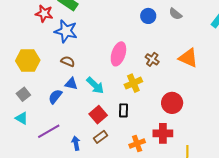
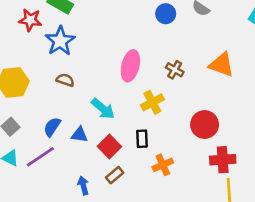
blue star: (66, 31) -> (60, 41), turned 30
blue triangle: (71, 84) -> (79, 135), moved
purple line: (49, 131) -> (40, 157), moved
red cross: (163, 133) -> (223, 160), moved
orange cross: (137, 144) -> (163, 165), moved

